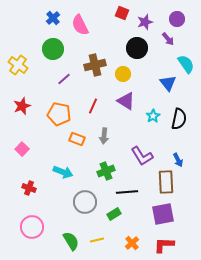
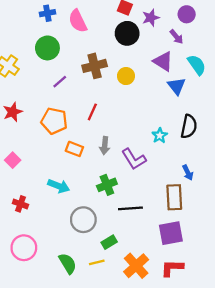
blue cross: (53, 18) -> (47, 13), turned 32
black circle: (137, 48) -> (127, 33), moved
purple triangle: (126, 101) -> (163, 61), moved
cyan star: (153, 116) -> (160, 136), moved
purple L-shape: (142, 156) -> (134, 159), moved
green rectangle: (114, 214) -> (109, 242), moved
orange cross: (132, 243) -> (136, 266), size x1.6

